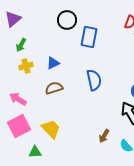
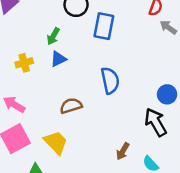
green arrow: (21, 45) -> (53, 36), moved
brown semicircle: (54, 88) -> (71, 106), moved

